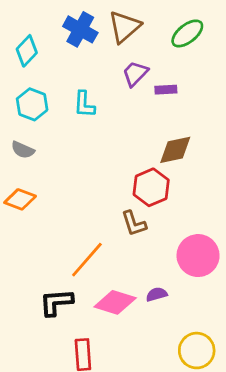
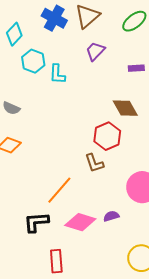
purple rectangle: (166, 90) -> (136, 68), moved
cyan hexagon: (32, 104) -> (33, 61), moved
brown diamond: (175, 150) -> (125, 108), turned 72

